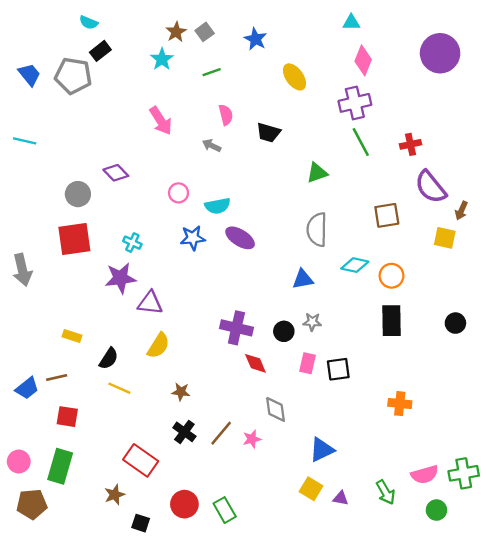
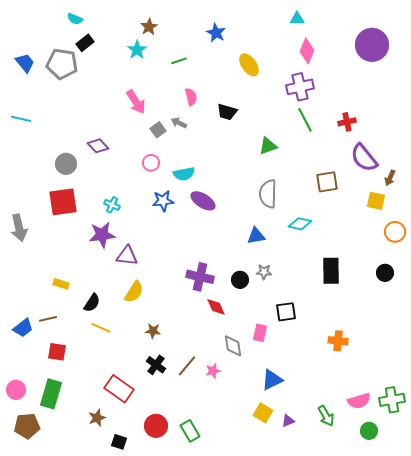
gray square: (205, 32) -> (158, 130), moved
orange circle: (392, 276) -> (395, 232), moved
pink rectangle: (307, 363) -> (260, 333), moved
purple triangle: (341, 498) -> (288, 421), turned -32

